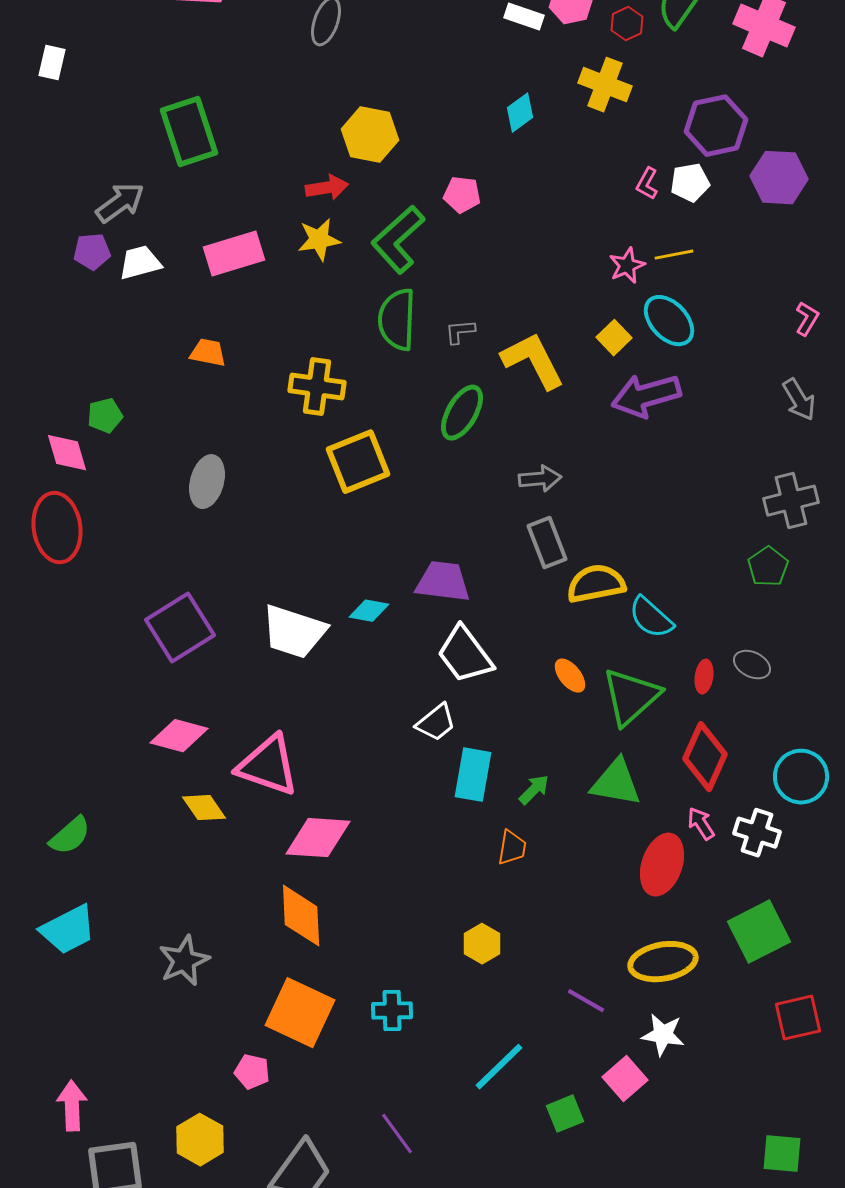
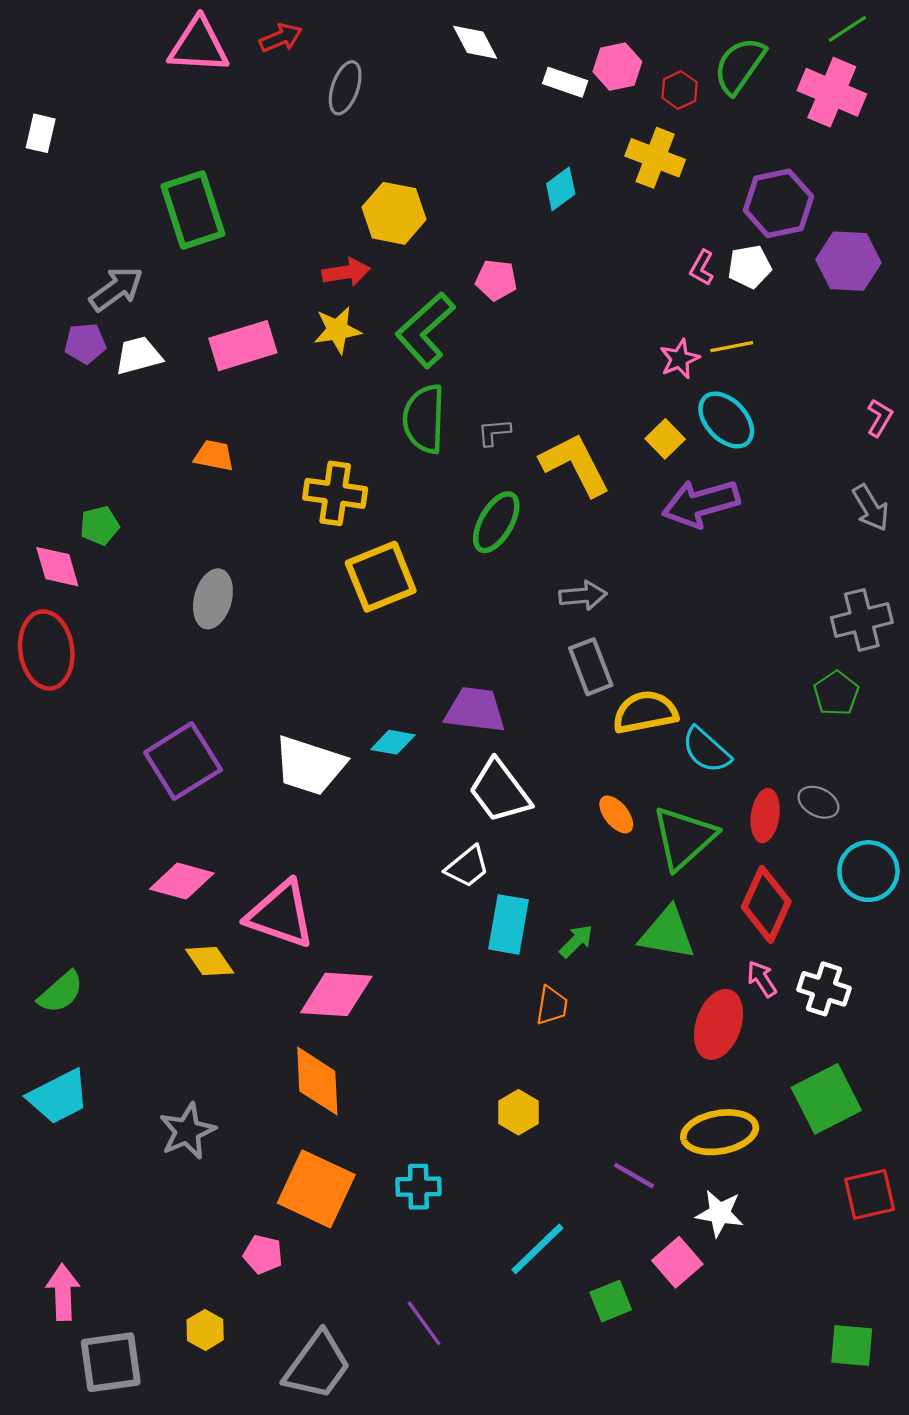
red ellipse: (704, 677) -> (765, 816), size x1.4
cyan circle: (801, 777) -> (868, 871), moved
yellow hexagon: (200, 1140) -> (205, 1330), size x0.7

